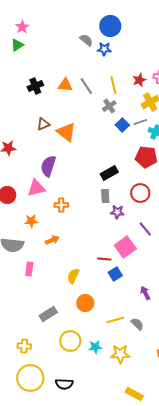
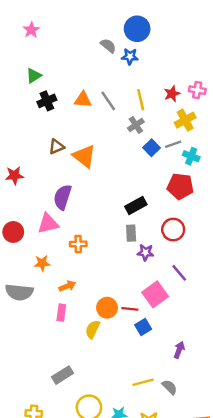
green triangle: (17, 45) -> (34, 76), moved
pink rectangle: (29, 269) -> (61, 313), moved
purple arrow: (145, 293) -> (179, 350), turned 48
orange circle: (85, 303) -> (107, 308), moved

